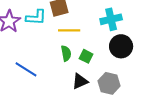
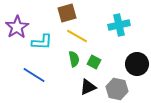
cyan L-shape: (36, 17) -> (42, 42), moved
yellow line: (69, 30) -> (77, 36), turned 30
black circle: (121, 46) -> (137, 64), moved

